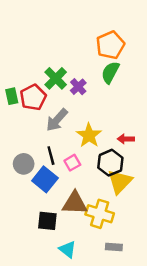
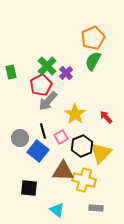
green rectangle: (12, 96) -> (11, 72), moved
red pentagon: (33, 97) -> (41, 85), moved
red arrow: (126, 139) -> (106, 117), turned 48
black hexagon: (110, 163) -> (82, 146), moved
black square: (47, 221) -> (29, 188), moved

